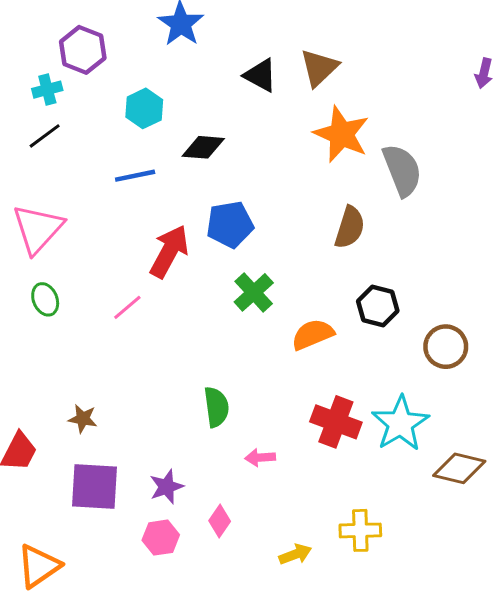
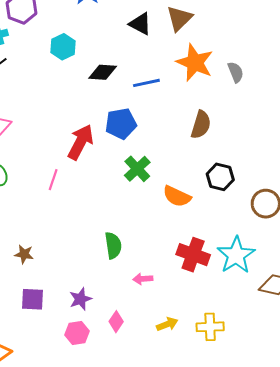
gray semicircle: (402, 170) -> (236, 72), moved, size x0.6
blue line: (135, 176) -> (146, 83), moved
pink line: (127, 307) -> (53, 180), turned -30
orange semicircle: (313, 334) -> (177, 196), turned -132
purple square: (95, 486) -> (32, 299), size x0.7
yellow arrow: (295, 554) -> (167, 324), moved

